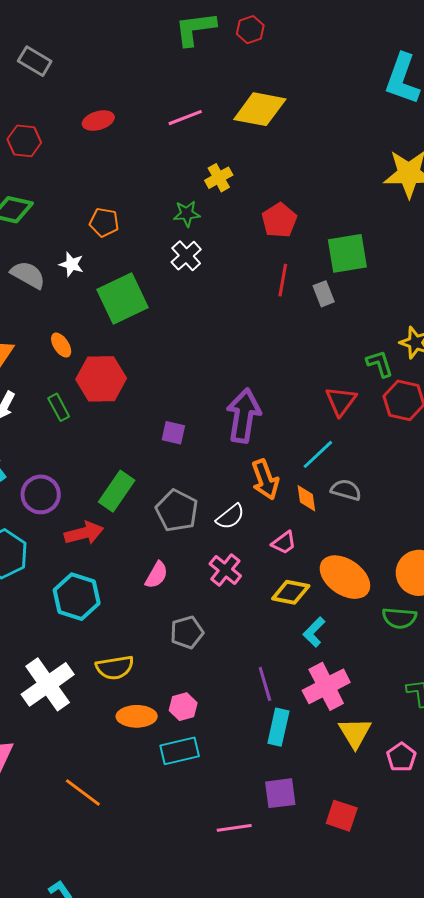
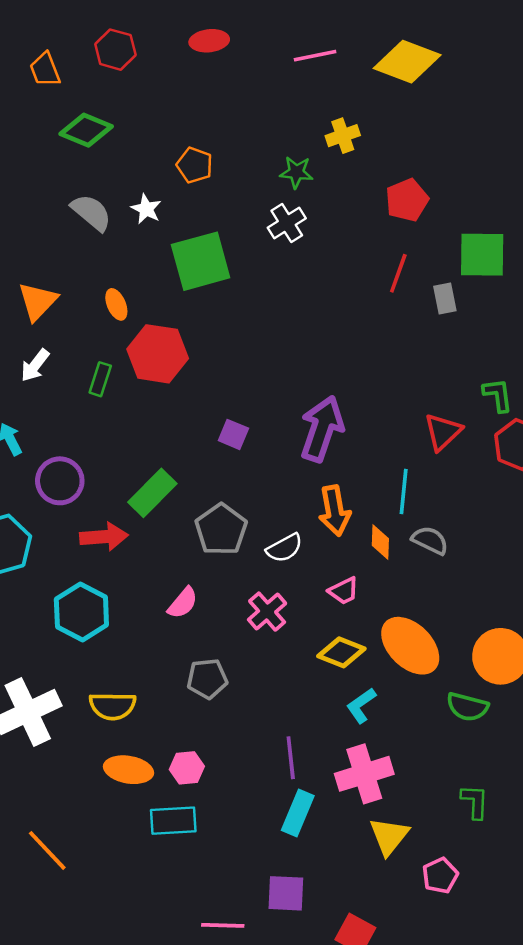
green rectangle: (59, 407) -> (100, 379), turned 36
cyan line: (318, 454) -> (404, 492), turned -51

